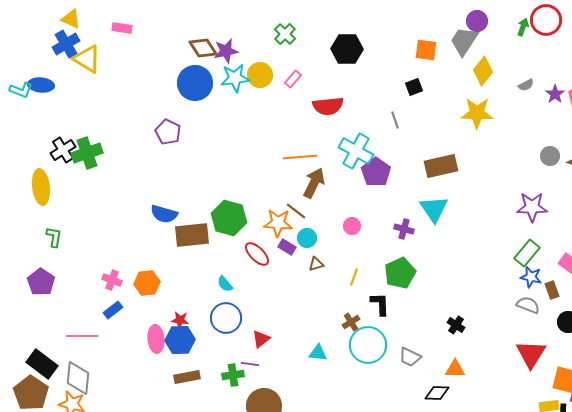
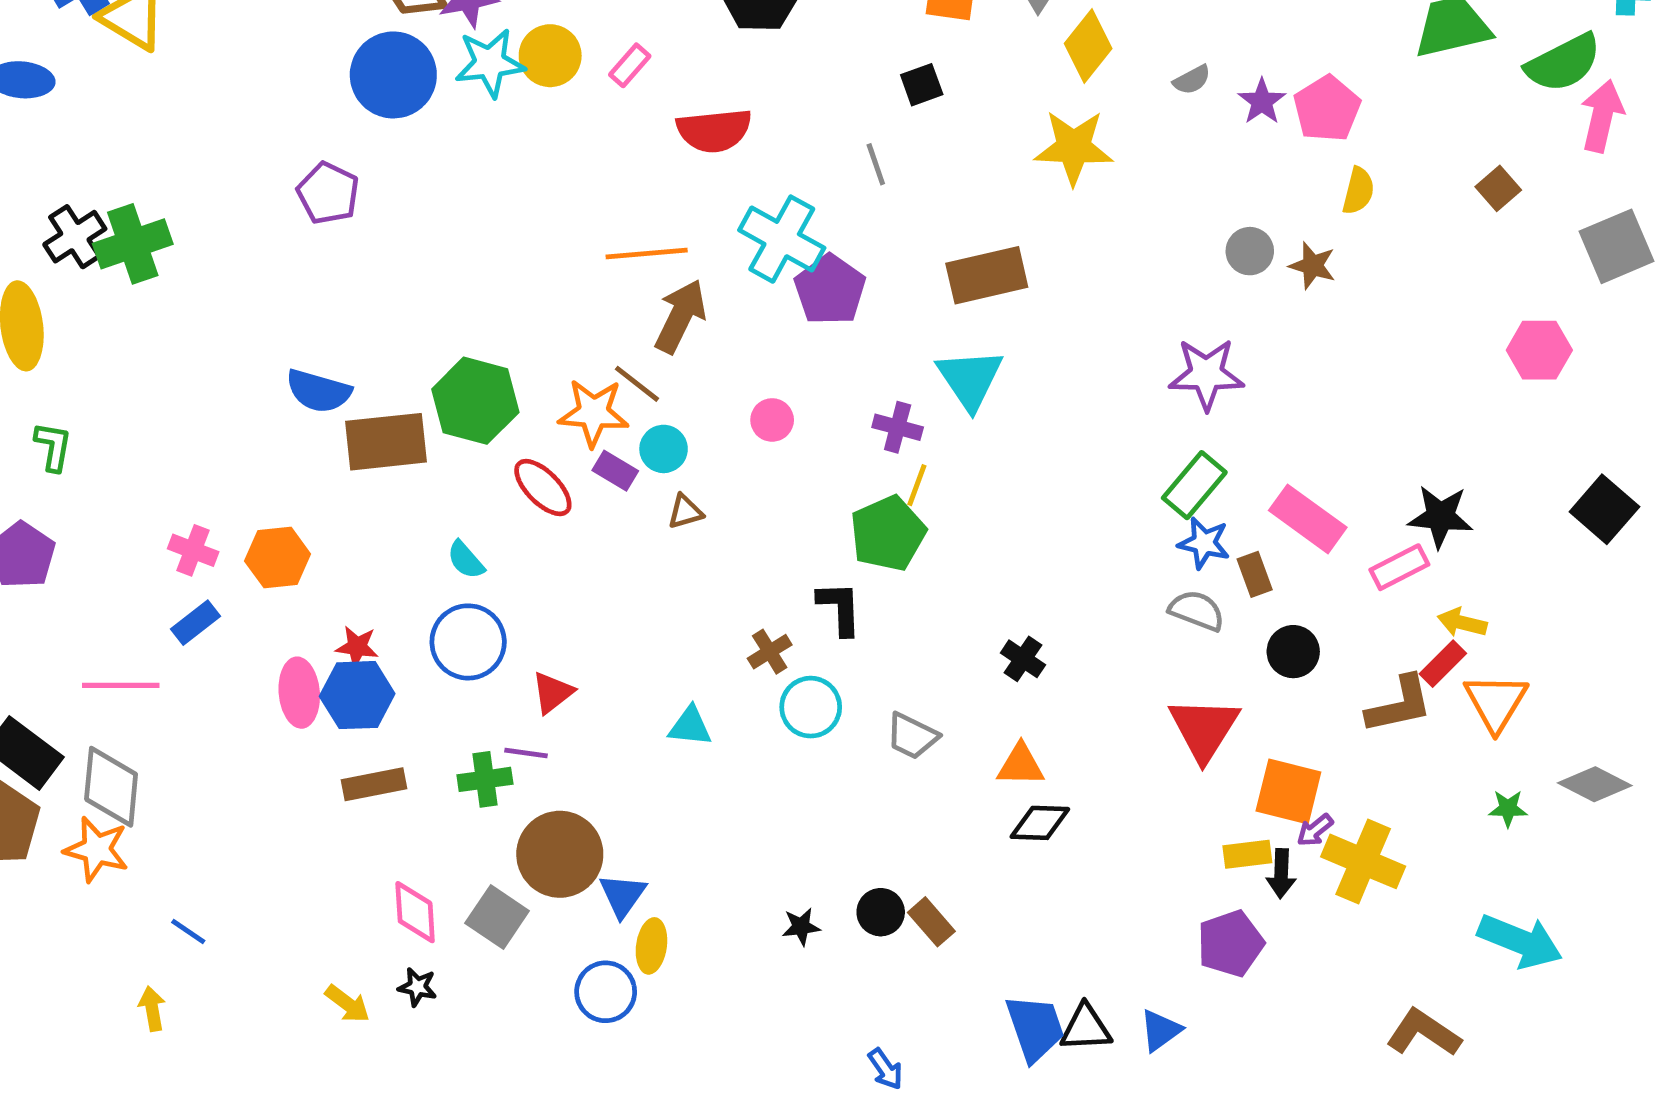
yellow line: (354, 277) -> (917, 485), moved
cyan circle: (368, 345) -> (811, 707), size x0.7
black diamond: (437, 393) -> (1040, 823), moved

